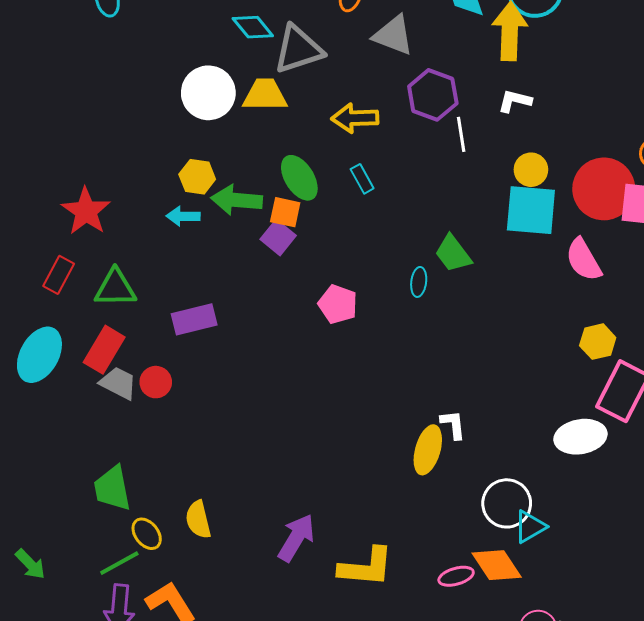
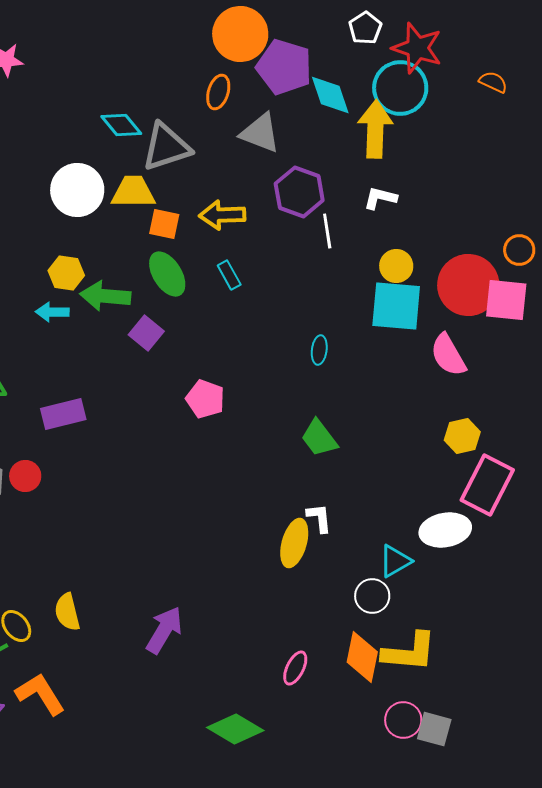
orange square: (285, 212) -> (164, 224), moved
green trapezoid: (453, 254) -> (319, 438), moved
cyan ellipse: (419, 282) -> (319, 350), moved
white circle: (507, 503) -> (372, 596), size x0.7
cyan triangle: (530, 527) -> (395, 561), moved
orange diamond: (497, 565) -> (362, 657), turned 45
yellow L-shape: (366, 567) -> (409, 652), moved
pink ellipse: (456, 576) -> (295, 668), moved, turned -48

